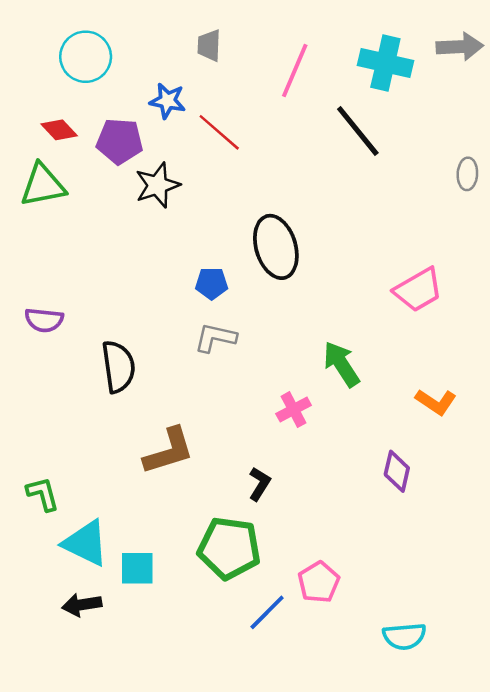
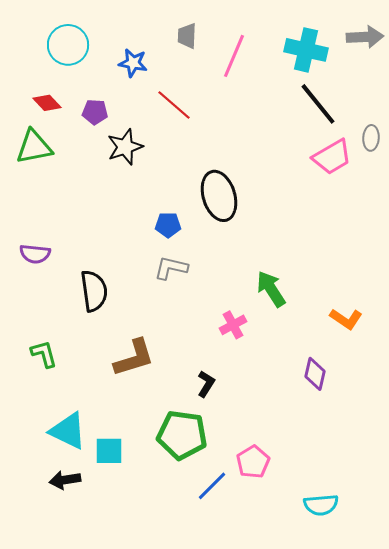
gray trapezoid: (209, 45) -> (187, 36), moved
blue star: (168, 101) -> (133, 63), moved
black line: (358, 131) -> (318, 104), moved
purple pentagon: (120, 141) -> (95, 112), size x0.7
pink trapezoid: (418, 290) -> (332, 157), moved
green L-shape: (43, 494) -> (44, 354), moved

